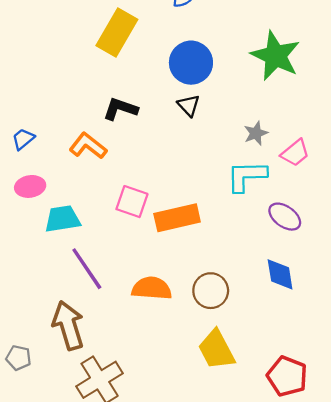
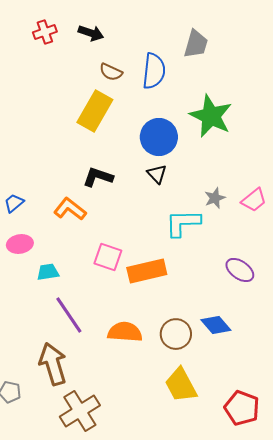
green star: (275, 56) -> (211, 116), moved
pink trapezoid: (295, 153) -> (254, 200), moved
cyan L-shape: (247, 176) -> (183, 223), moved
cyan trapezoid: (63, 219) -> (48, 272), size x0.7
blue diamond: (280, 274) -> (216, 325), moved, turned -32

